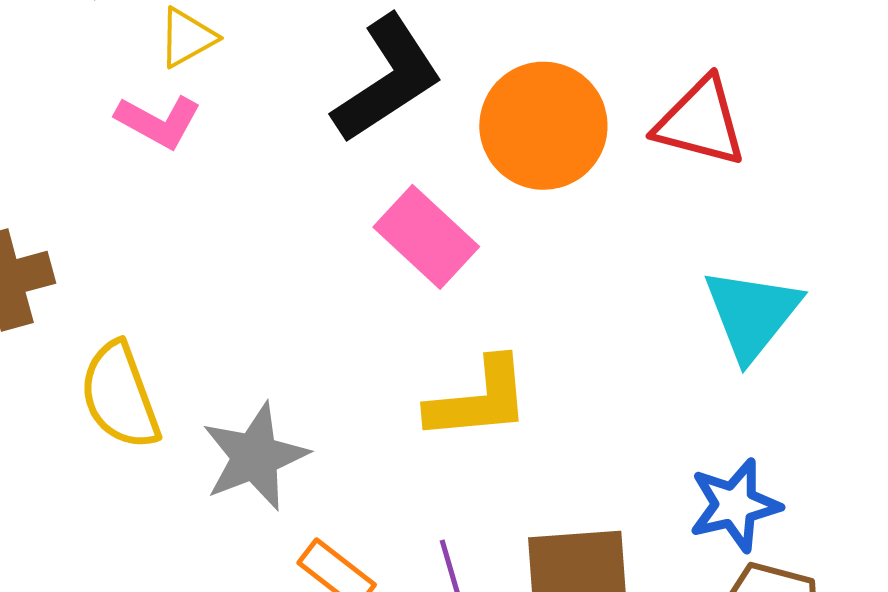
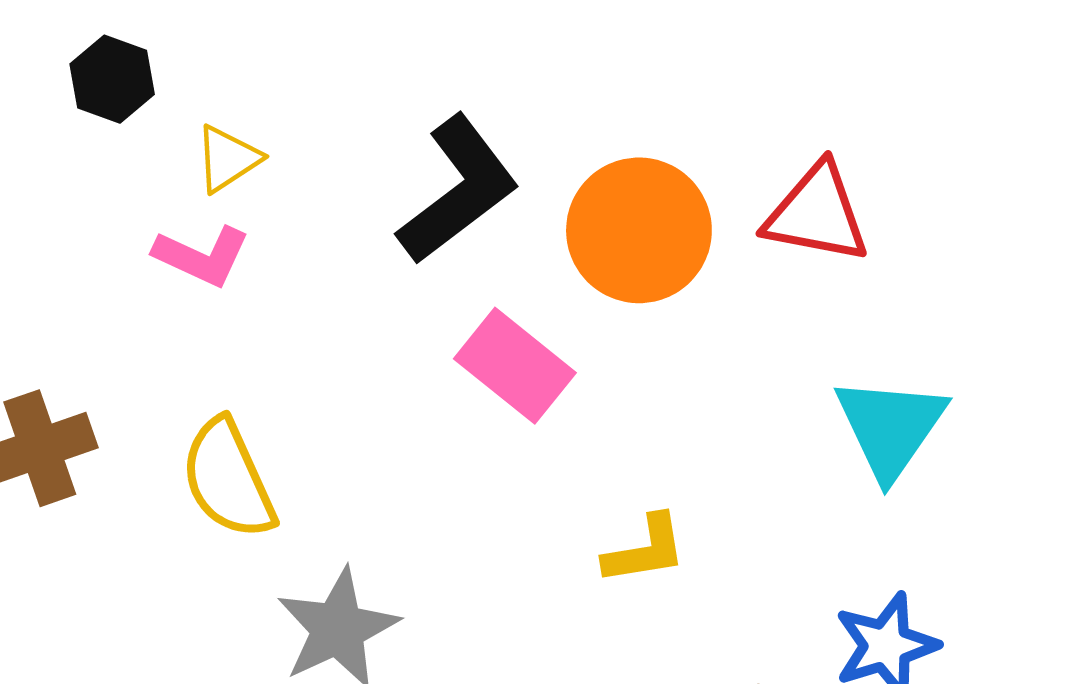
yellow semicircle: (120, 396) -> (228, 479), moved
yellow L-shape: (479, 399) -> (645, 550), moved, size x0.7

